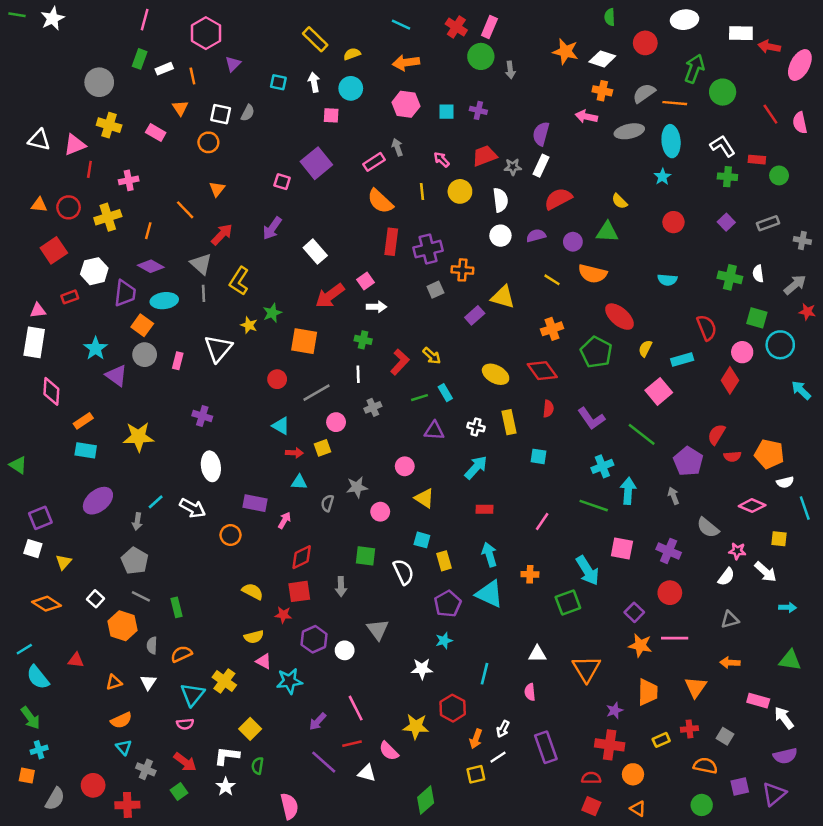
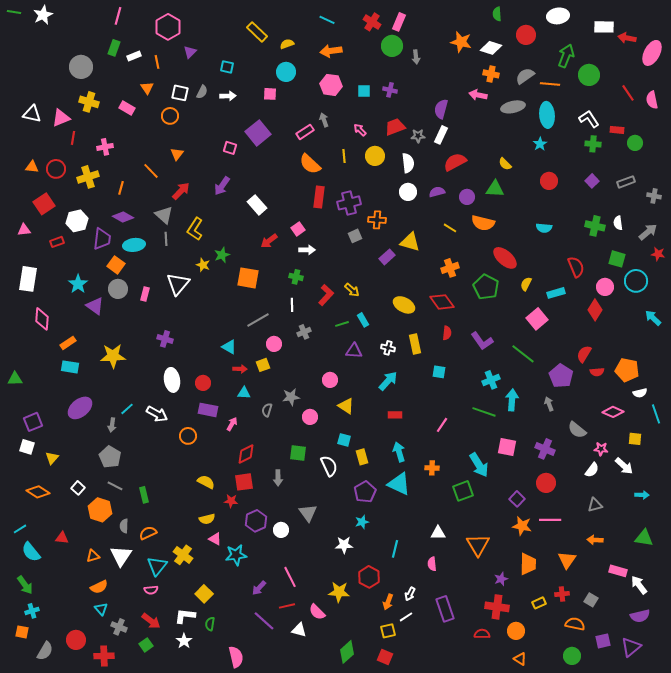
white arrow: (314, 82) -> (228, 96), moved, turned 98
red arrow: (330, 296) -> (269, 241), size x0.7
pink triangle: (38, 310) -> (24, 230), moved
red circle: (277, 379) -> (203, 383), moved
green triangle: (18, 465) -> (15, 379), turned -35
white triangle: (148, 682) -> (121, 556), size x1.6
red square: (591, 806) -> (385, 657), moved

